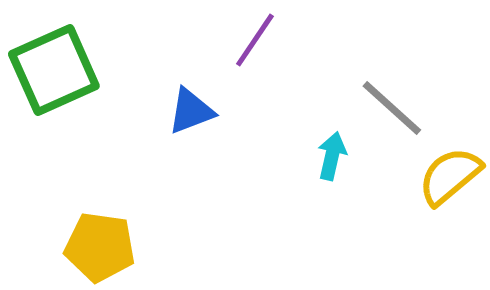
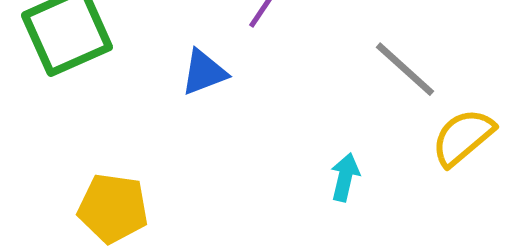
cyan arrow: (332, 156) -> (345, 177), moved

